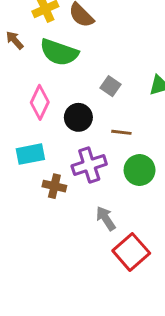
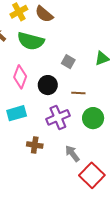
brown cross: (54, 186) -> (35, 145), moved

